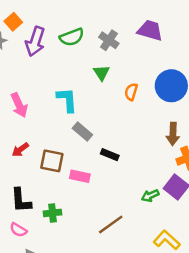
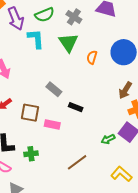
purple arrow: (35, 41) -> (16, 19), turned -40
green triangle: (102, 73) -> (68, 43), size x1.5
cyan L-shape: (67, 100) -> (36, 39), moved
brown arrow: (173, 134) -> (125, 90), turned 30

